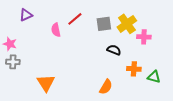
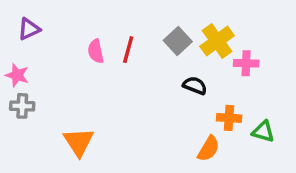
purple triangle: (26, 15) -> (29, 29), moved
red line: (75, 19) -> (128, 50), moved, turned -35
gray square: (104, 24) -> (178, 41), turned -35
orange semicircle: (106, 87) -> (209, 149), moved

